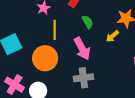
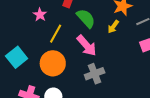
green semicircle: (88, 22) -> (86, 18), size x1.5
yellow line: (55, 30) -> (56, 34), turned 42

